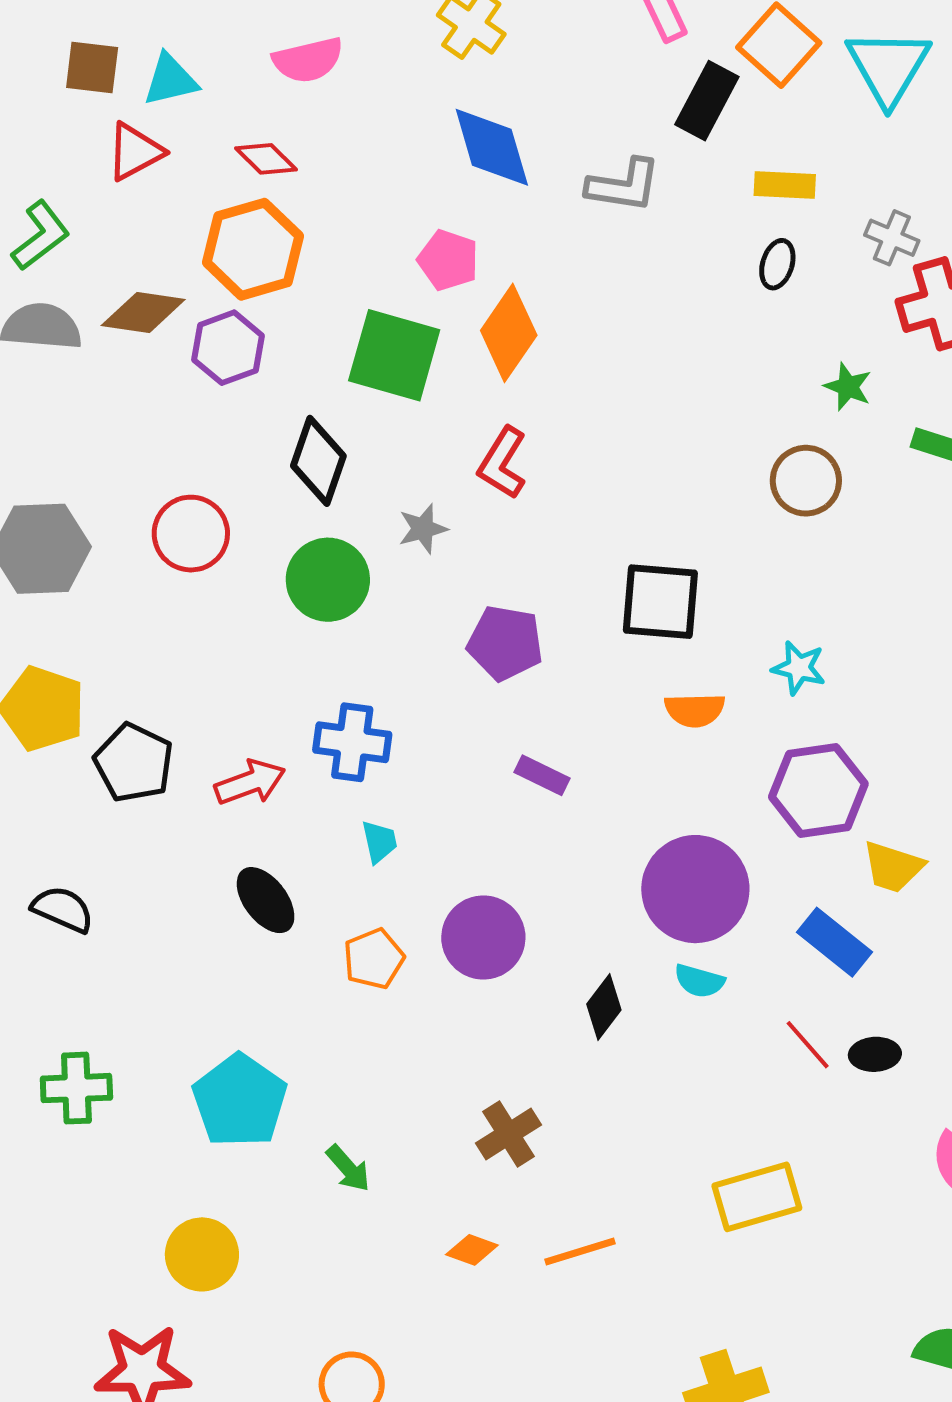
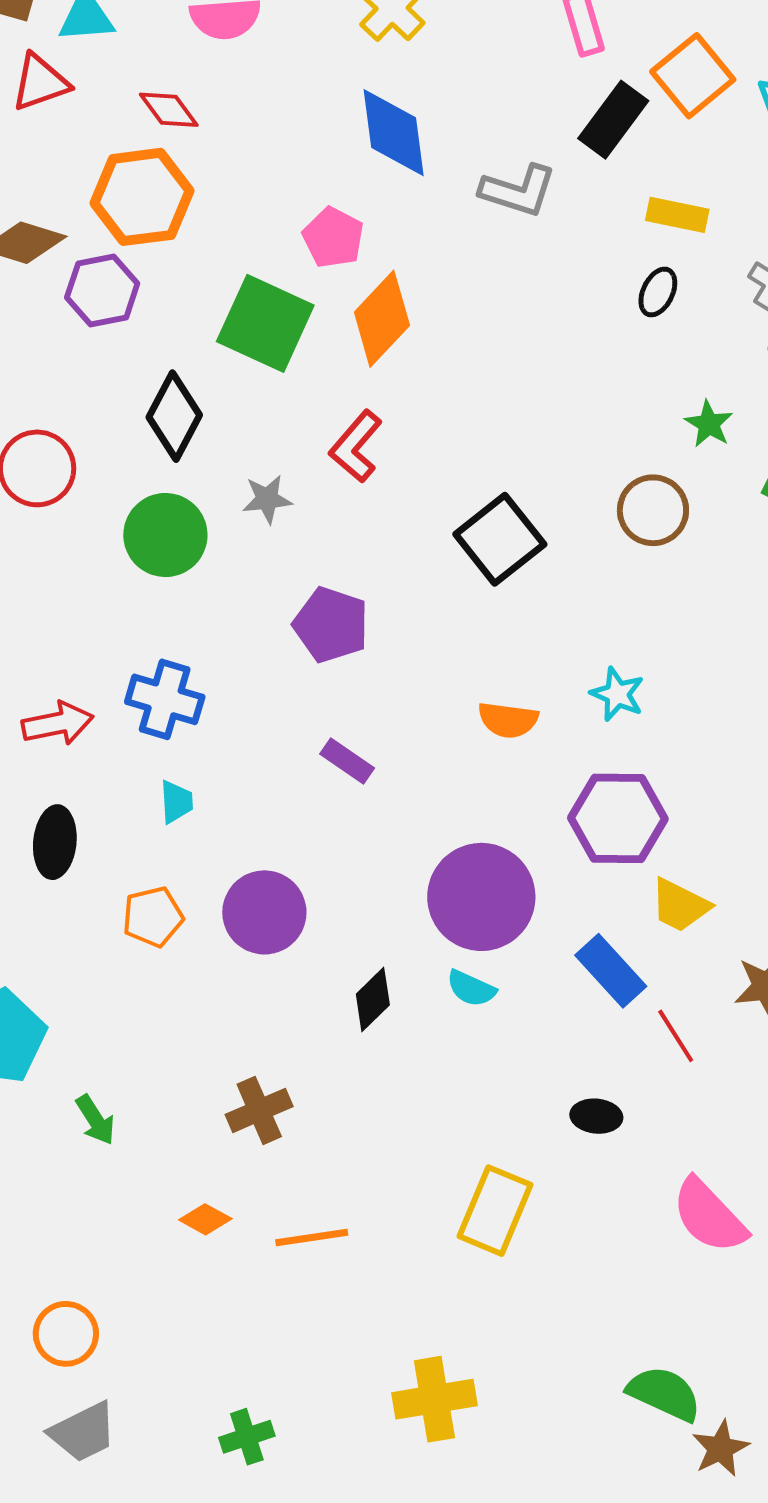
black square: (660, 602) -> (500, 539), moved, turned 38
black ellipse: (266, 900) -> (55, 842), turned 34
red line: (808, 1045) -> (676, 1036), moved
black ellipse: (875, 1054) -> (596, 1116), moved
yellow rectangle: (757, 1197) -> (495, 1211), turned -60

